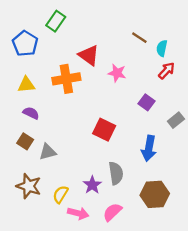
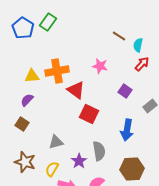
blue pentagon: (25, 44) -> (23, 28), moved
red triangle: (89, 55) -> (76, 90), moved
yellow triangle: (26, 85) -> (32, 76), moved
purple semicircle: (31, 113) -> (27, 100), turned -72
gray triangle: (48, 152) -> (56, 142), moved

